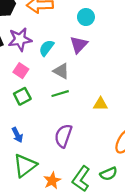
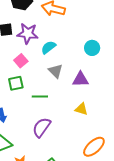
cyan circle: (86, 17) -> (92, 48), moved
purple triangle: (79, 45) -> (80, 79), moved, turned 30
green line: (60, 94) -> (40, 97), moved

